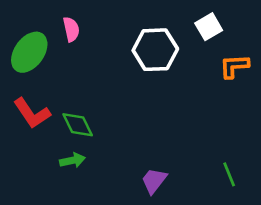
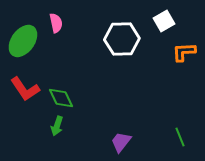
green arrow: (73, 160) -> (57, 126), turned 120

